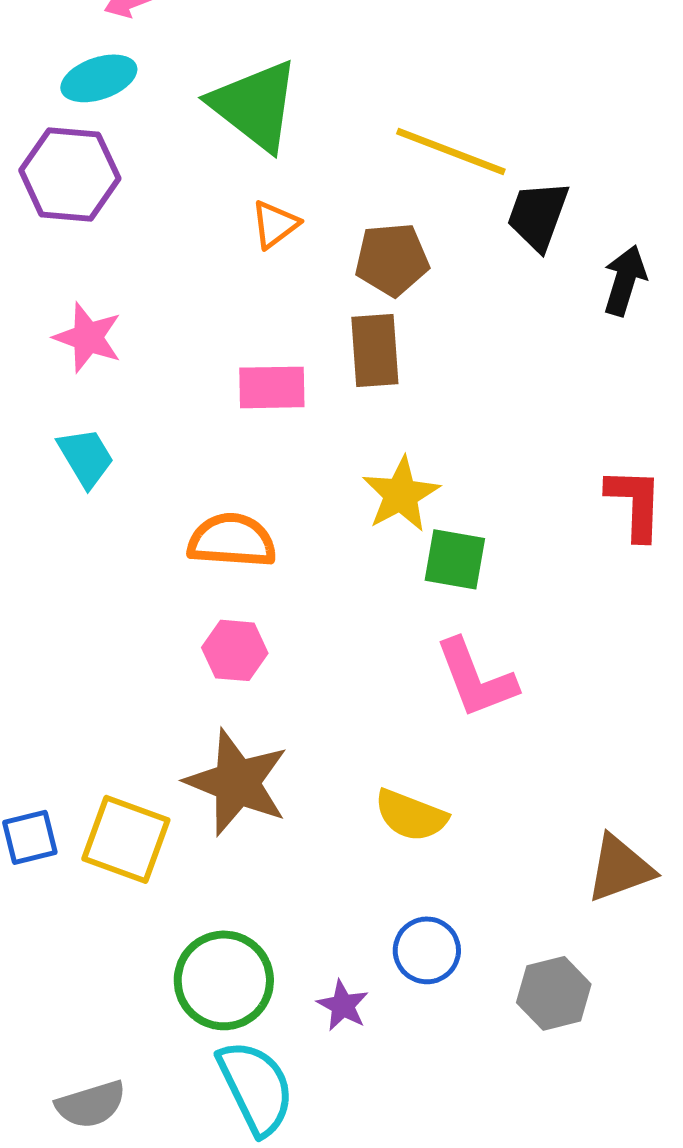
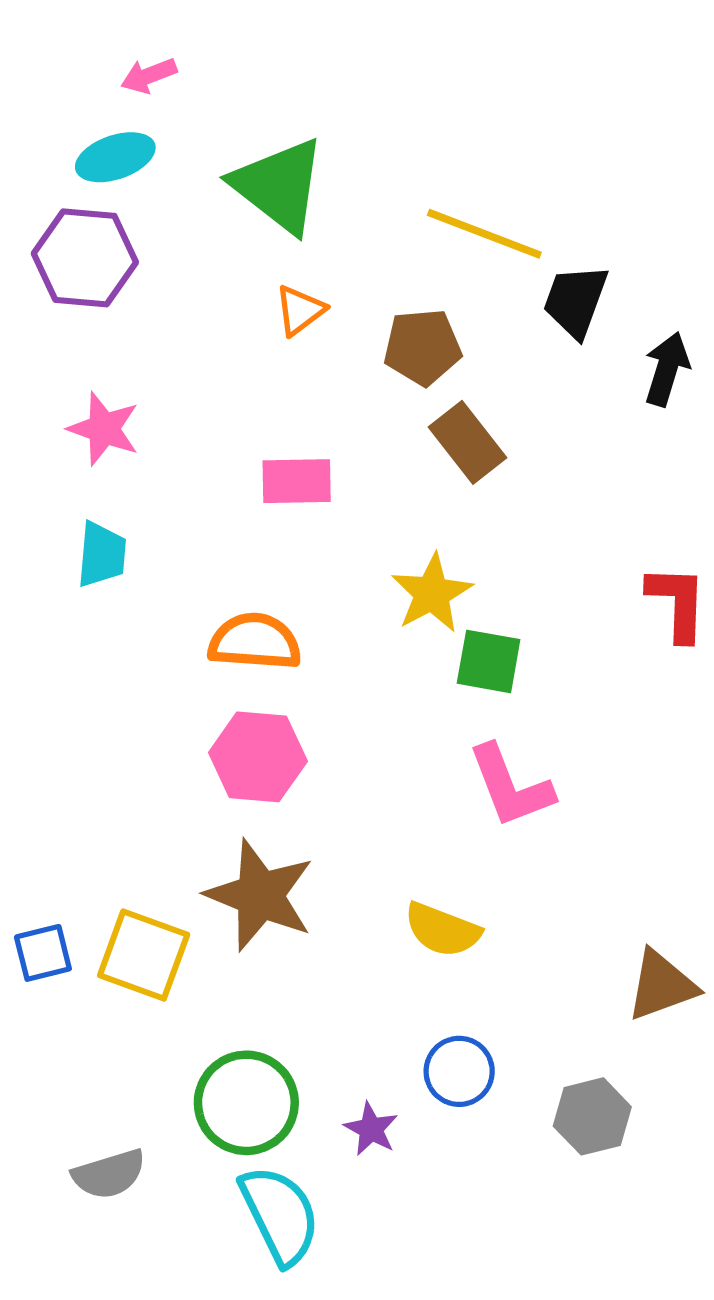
brown rectangle: (375, 350) -> (468, 442), moved, turned -34
cyan trapezoid: (86, 457) -> (102, 555), turned 36
pink hexagon: (235, 650) -> (258, 757), size x1.4
gray semicircle: (91, 1104) -> (109, 1174), moved

